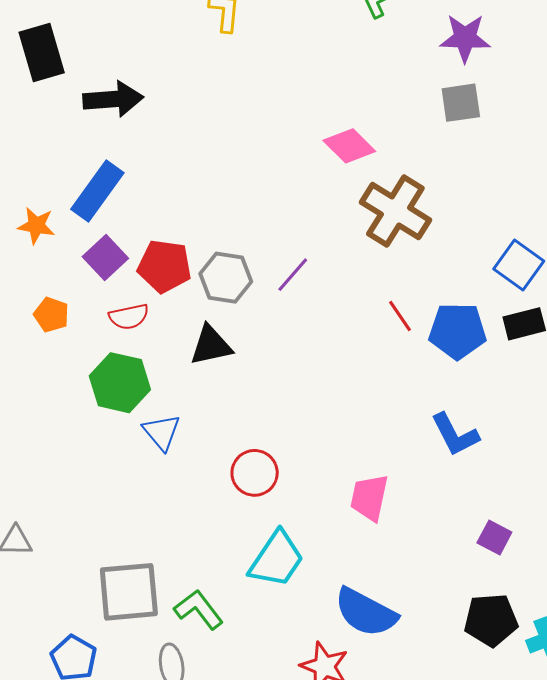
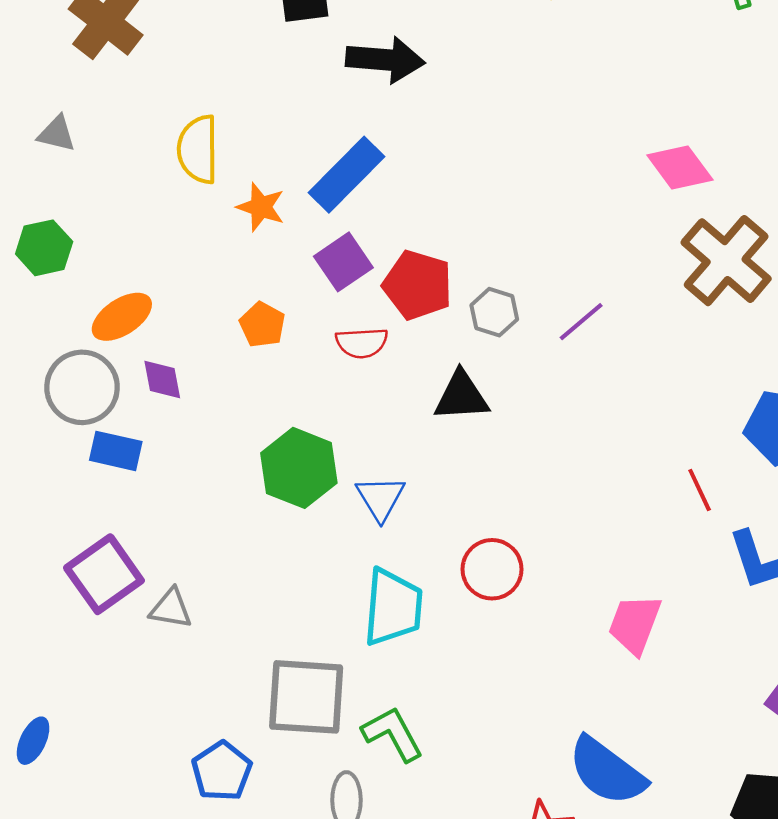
gray hexagon: (226, 278) -> (494, 312), size x0.7
red line: (400, 316) -> (700, 490), moved
green hexagon: (120, 383) -> (299, 468), moved
cyan trapezoid: (276, 559) -> (393, 607), moved, turned -38

